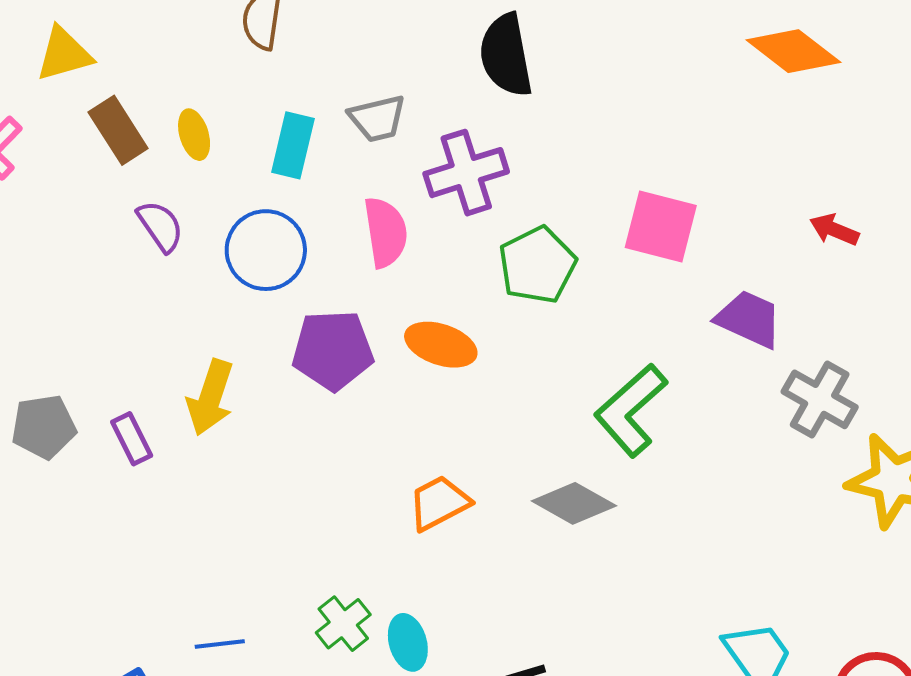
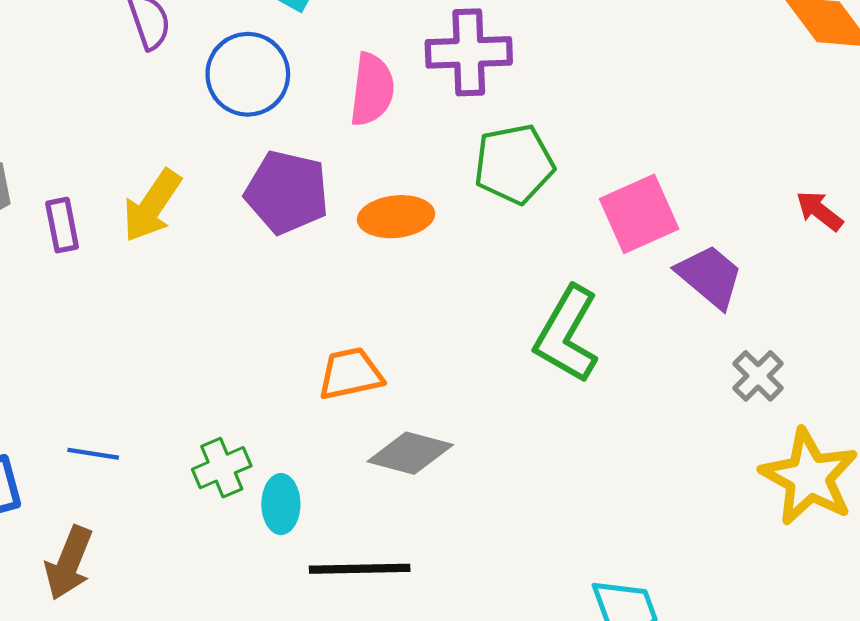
pink square: (661, 227) -> (639, 214), moved, turned 36
orange ellipse: (441, 345) -> (396, 217), turned -40
gray cross: (820, 399) -> (758, 376), size x0.7
green L-shape: (631, 410) -> (567, 334), turned -34
gray diamond: (574, 503) -> (410, 453), moved, turned -30

